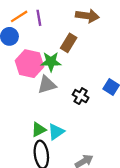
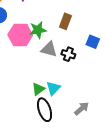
brown rectangle: (69, 43) -> (65, 21), moved
gray triangle: (47, 85) -> (49, 49), moved, turned 42

